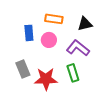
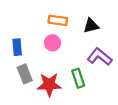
blue rectangle: (29, 33) -> (17, 47), moved
purple L-shape: (78, 48) -> (100, 57), moved

